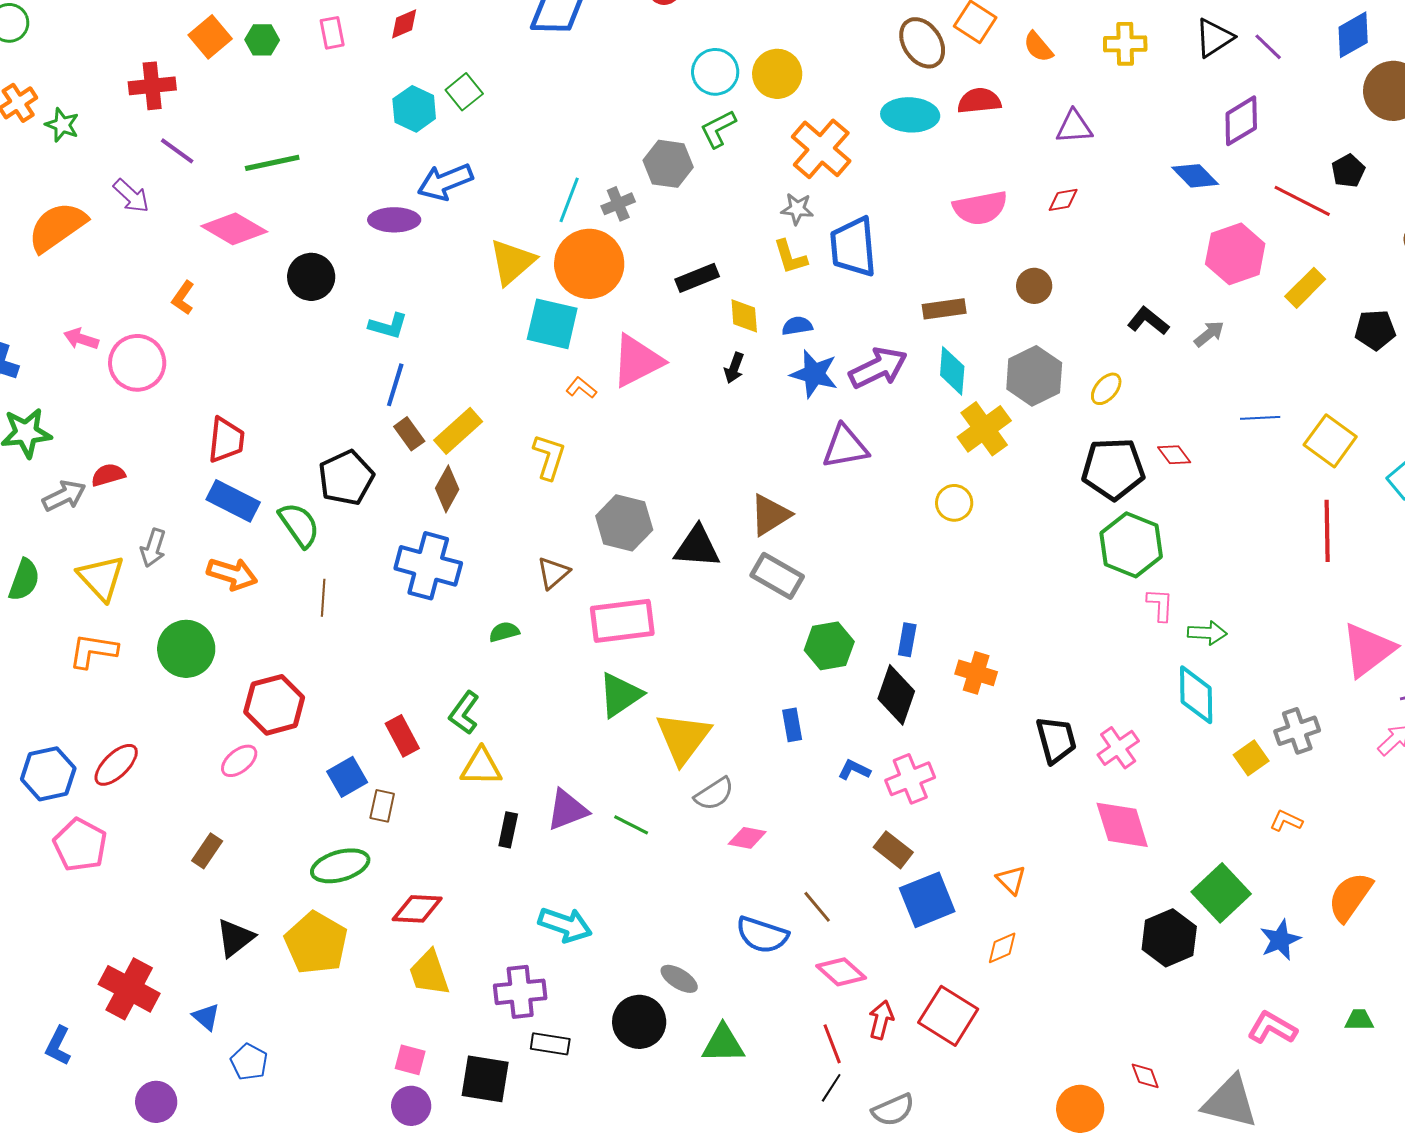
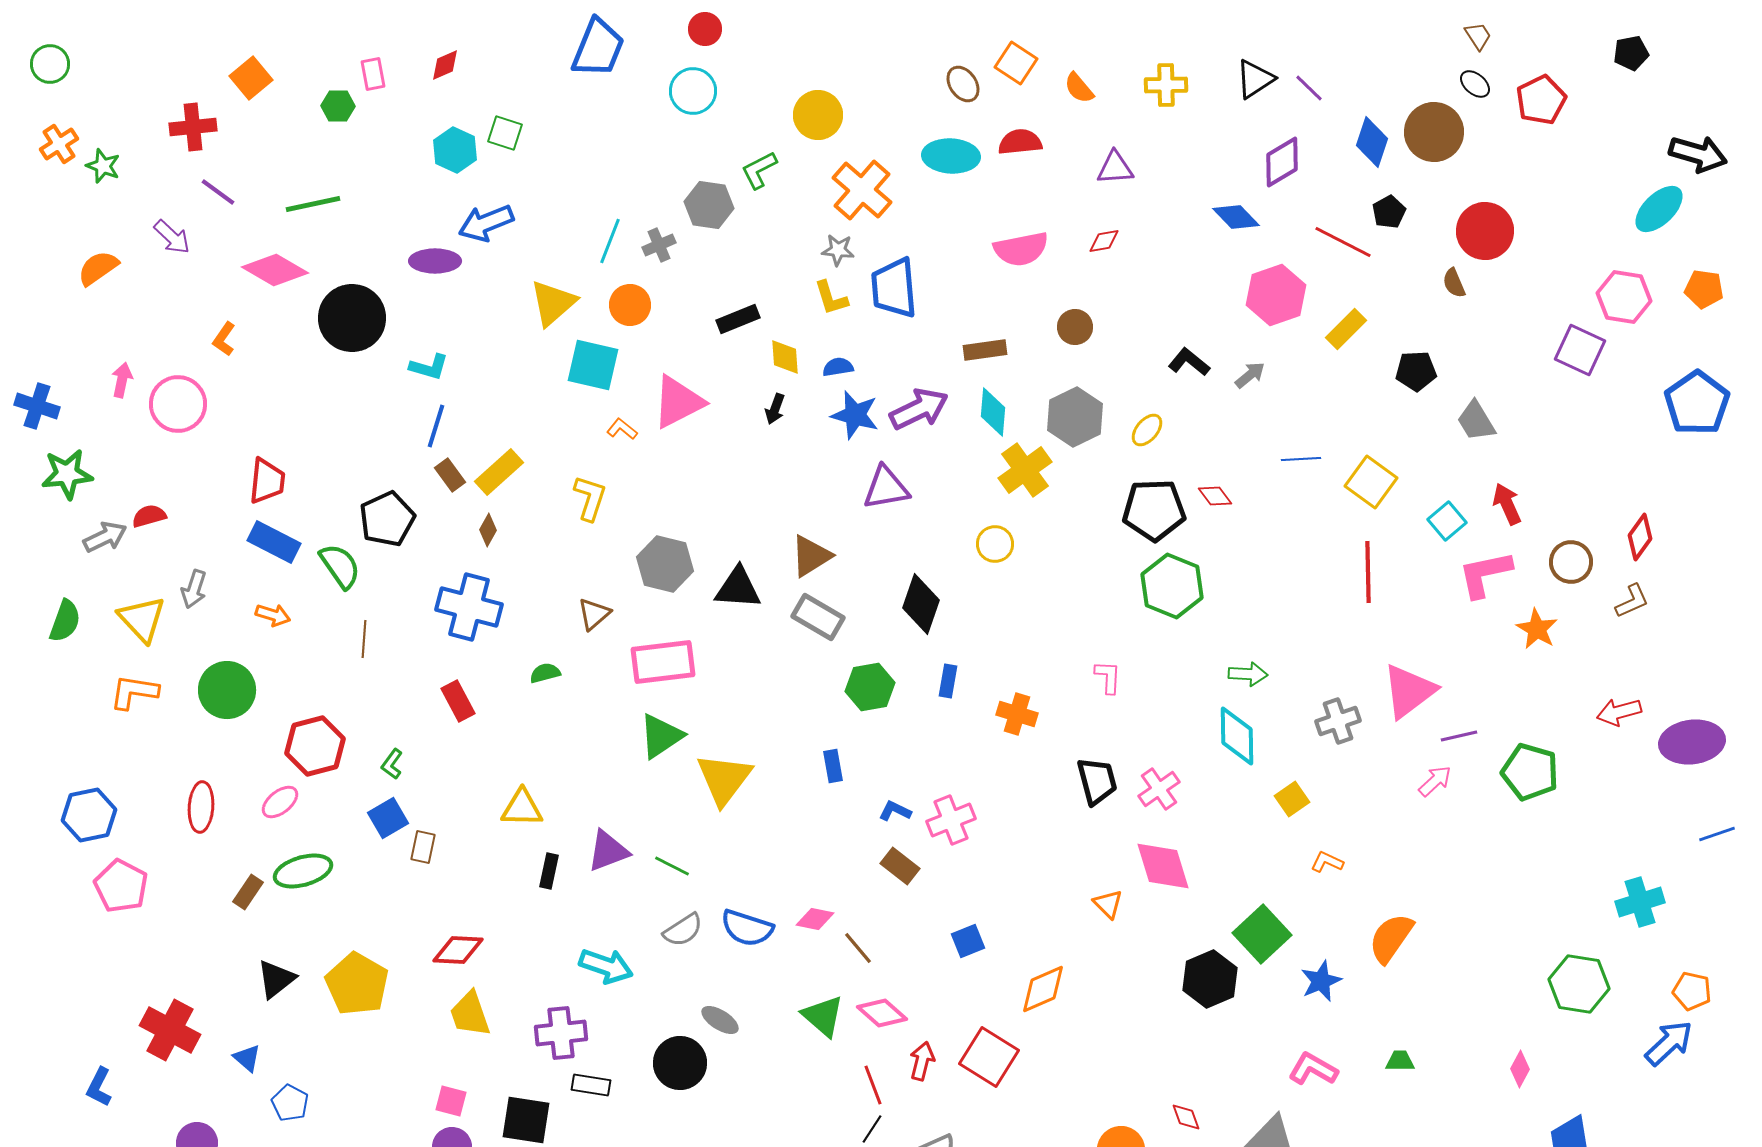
blue diamond: (1353, 35) -> (1372, 142), moved, turned -42
green hexagon: (262, 40) -> (338, 106), moved
brown ellipse: (922, 43) -> (963, 84), size x0.7
cyan circle: (715, 72) -> (693, 91), moved
green square: (464, 92) -> (505, 133), turned -33
orange semicircle: (57, 227) -> (98, 268), size x0.7
orange circle: (589, 264) -> (630, 305), size x0.6
black circle: (311, 277) -> (352, 318), size x1.4
pink arrow: (81, 339) -> (122, 380), turned 84
brown diamond: (447, 489) -> (488, 530), size x0.7
orange arrow: (232, 574) -> (273, 615), size x0.7
pink L-shape: (1160, 605) -> (1108, 677), moved
black diamond: (896, 695) -> (921, 604), moved
green L-shape: (464, 713) -> (392, 764), moved, size x0.7
gray cross: (1297, 731) -> (1338, 721), moved
red rectangle: (402, 736) -> (458, 701), moved
red ellipse: (116, 765) -> (201, 807), moved, turned -42
gray semicircle: (714, 794) -> (683, 930), moved
pink diamond: (747, 838) -> (815, 919), moved
brown rectangle: (893, 850) -> (900, 866), moved
green ellipse: (340, 866) -> (303, 871), moved
orange triangle: (1011, 880) -> (1108, 904), moved
blue square: (927, 900) -> (968, 941), size x0.6
blue semicircle: (762, 935) -> (747, 928), moved
orange diamond: (1002, 948) -> (1043, 989), size x1.5
green triangle: (723, 1044) -> (823, 1016), moved, turned 42

